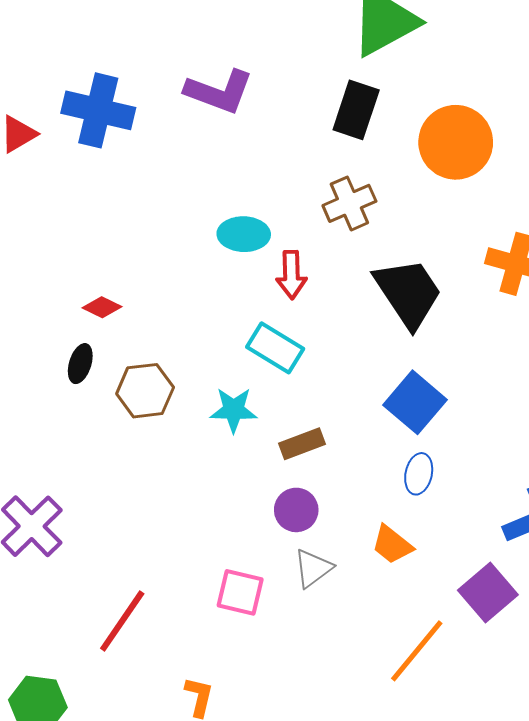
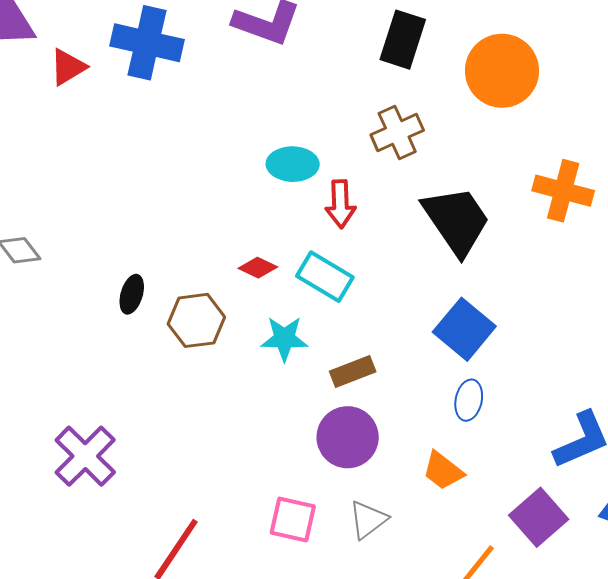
red diamond: (102, 307) -> (258, 268), moved
purple circle: (296, 510) -> (348, 437), size x1.4
gray triangle: (313, 568) -> (368, 520), moved

